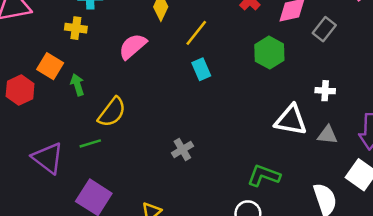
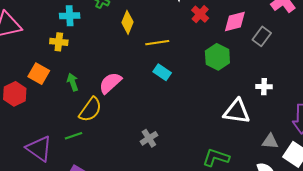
yellow line: (196, 33) -> (157, 43), turned 45
pink semicircle: (133, 46) -> (110, 83), moved
cyan rectangle: (201, 69) -> (162, 72), turned -30
green arrow: (77, 85) -> (73, 82), moved
gray triangle: (327, 135) -> (270, 141), moved

